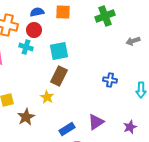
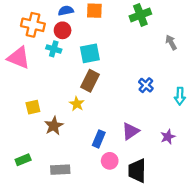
gray arrow: (133, 41) -> (171, 42), turned 80
blue cross: (110, 80) -> (146, 85), turned 32
blue rectangle: (67, 129) -> (99, 139), turned -35

